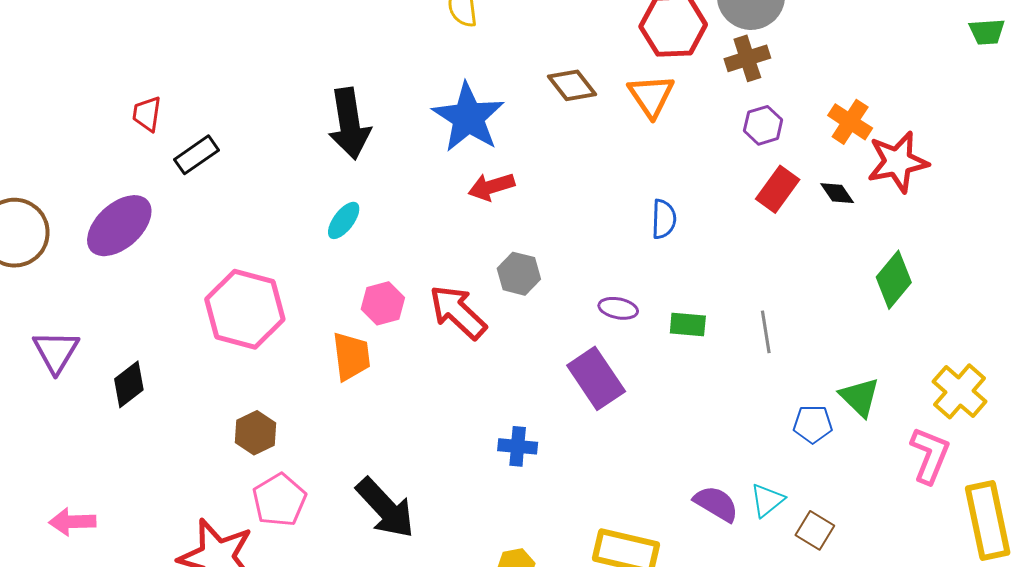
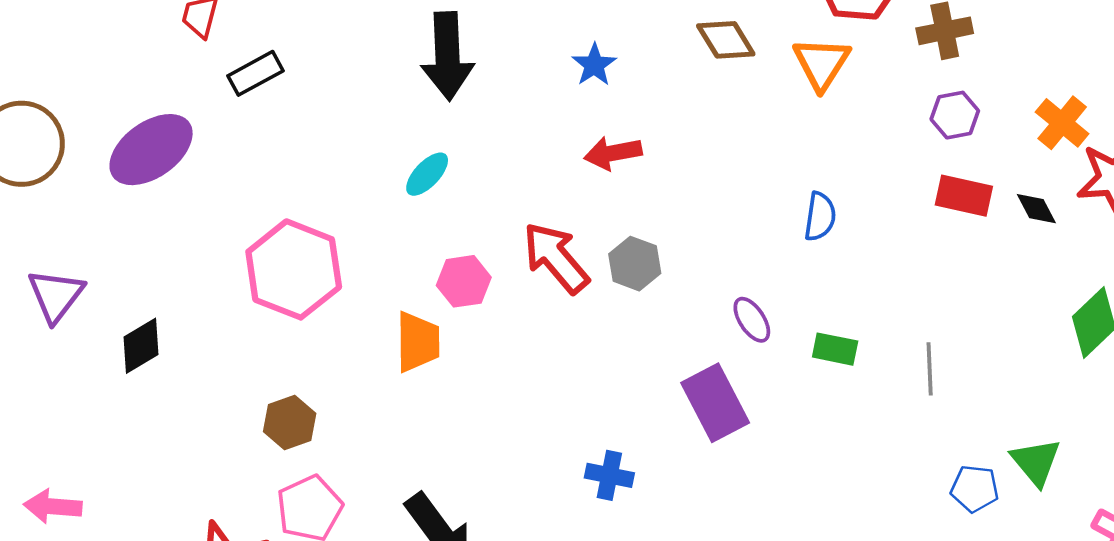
blue star: (468, 117) -> (594, 65), size x0.5
red rectangle: (778, 189) -> (964, 196), turned 60
purple ellipse: (618, 308) -> (752, 320), turned 39
red arrow: (458, 312) -> (556, 258), moved

